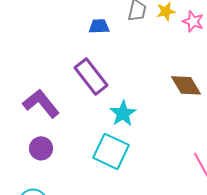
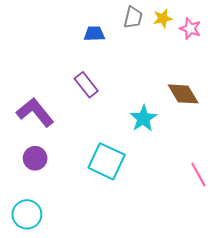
purple rectangle: (91, 76) -> (86, 85), size x0.7
cyan star: (123, 113) -> (143, 118), moved

